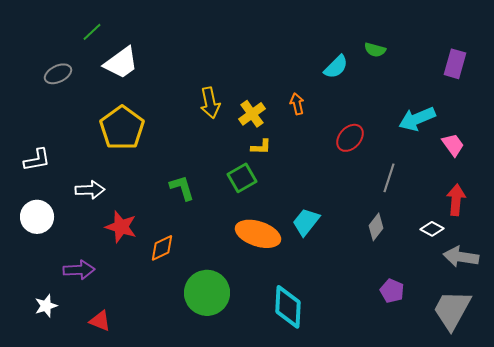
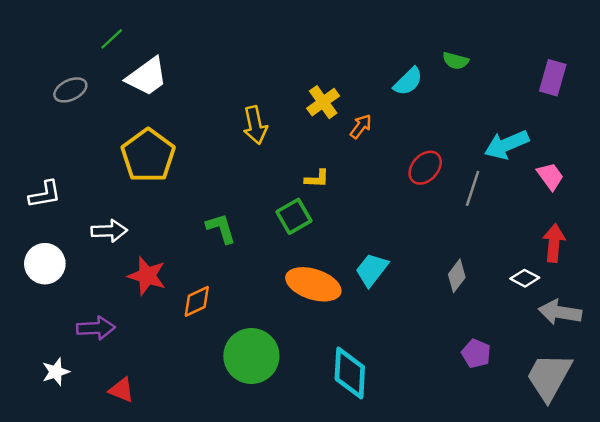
orange arrow: (297, 104) -> (361, 126), turned 50
yellow cross: (252, 114) -> (323, 102), moved
gray line: (389, 178) -> (473, 188), moved

